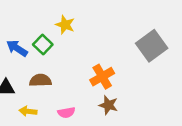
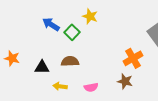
blue arrow: (17, 48) -> (51, 24), moved
orange cross: (102, 77) -> (133, 58), moved

